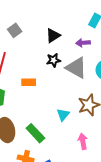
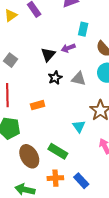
purple arrow: (83, 43) -> (68, 48), moved
gray triangle: (76, 68) -> (79, 79), size x0.7

